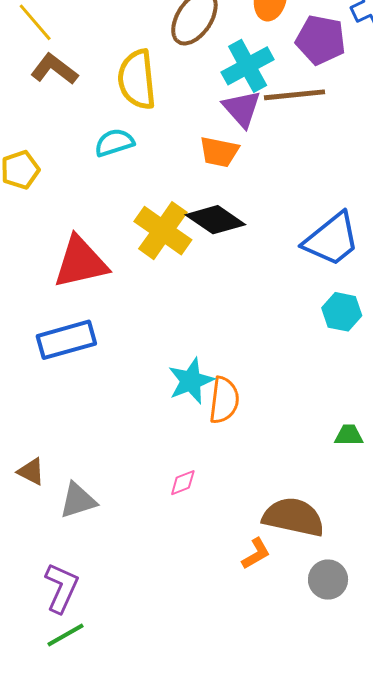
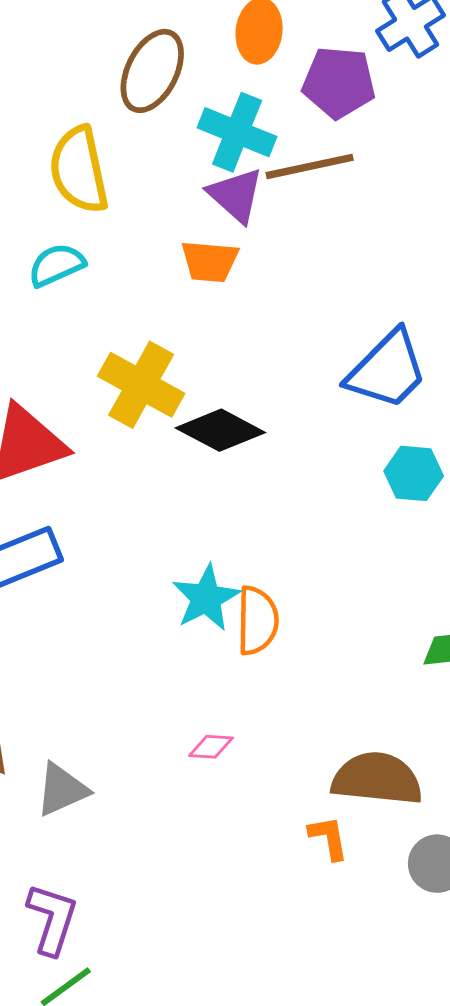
cyan cross: (248, 66) -> (237, 132), turned -33
black diamond: (215, 220) -> (220, 430), moved
pink diamond: (183, 483) -> (211, 747), turned 32
orange L-shape: (256, 554) -> (329, 838), turned -64

